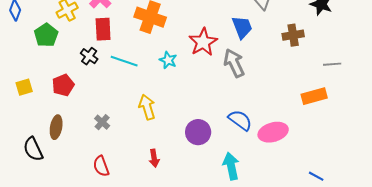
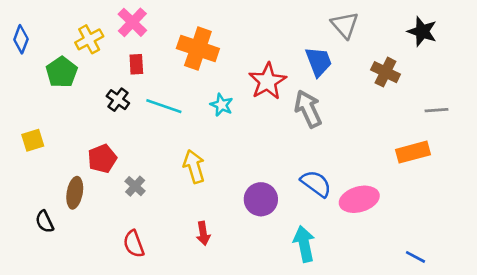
red rectangle: (103, 29) -> (136, 64), size x0.7
brown cross: (293, 35) -> (385, 72), turned 35
red pentagon: (63, 85) -> (102, 159), moved
black semicircle: (33, 149) -> (45, 222), size x0.7

